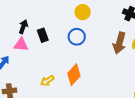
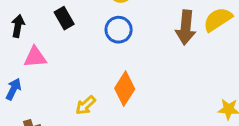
black arrow: (23, 27) -> (18, 26), moved
black rectangle: (43, 35) -> (64, 18), moved

